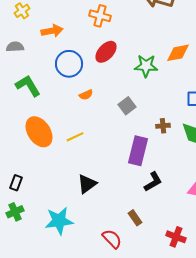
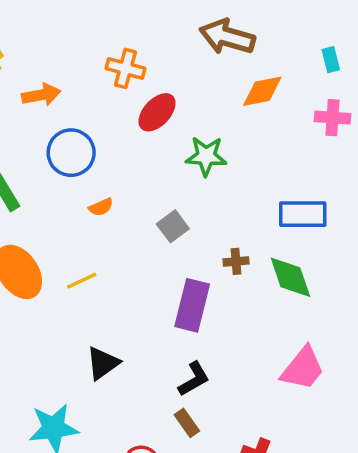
red ellipse: (106, 52) -> (157, 112), moved
orange diamond: (178, 53) -> (262, 91), moved
black L-shape: (153, 182) -> (194, 379), moved

